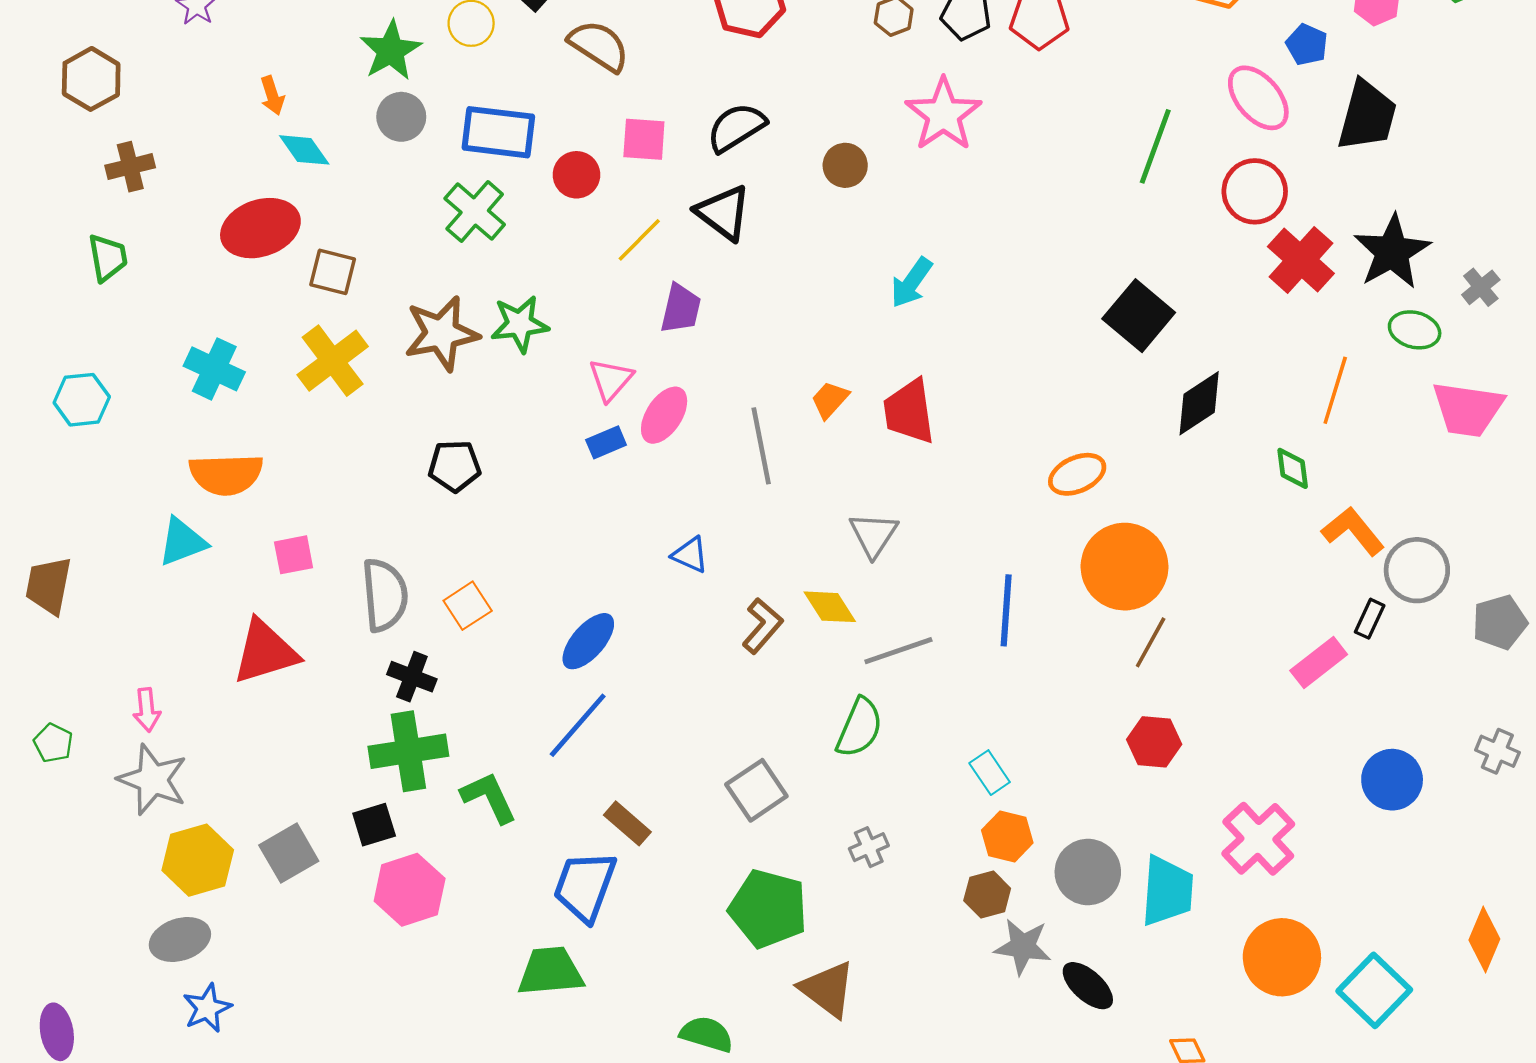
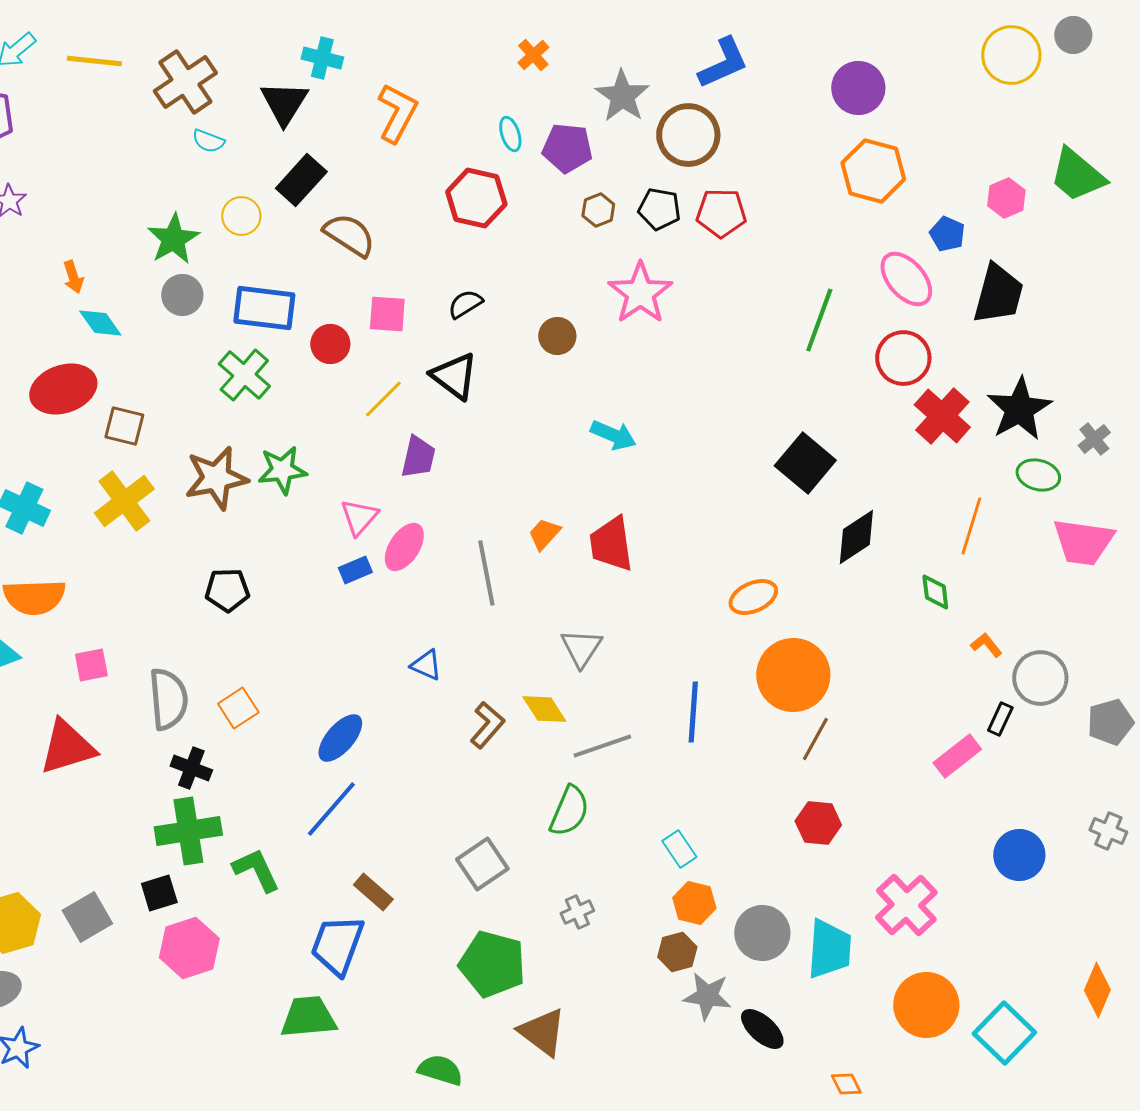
black semicircle: (736, 127) -> (465, 304), size x0.7
cyan arrow: (911, 283) -> (613, 435), turned -102
orange L-shape: (1353, 531) -> (986, 645), size x0.6

